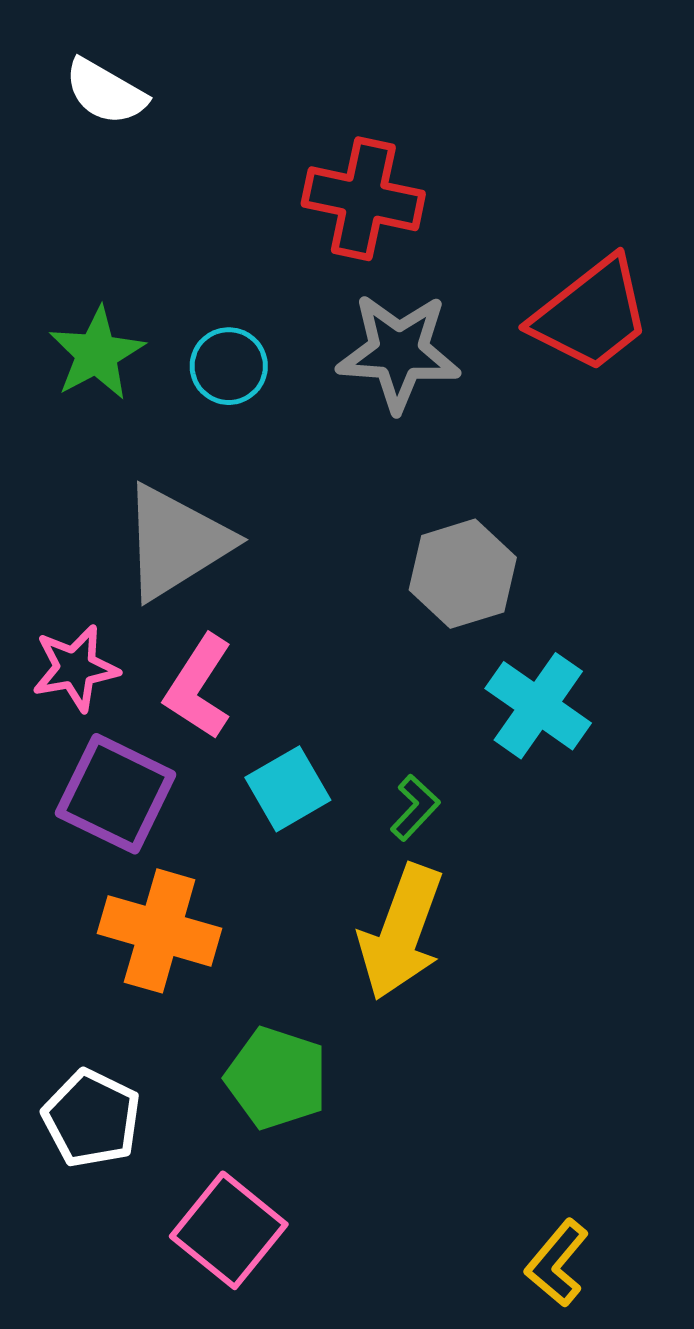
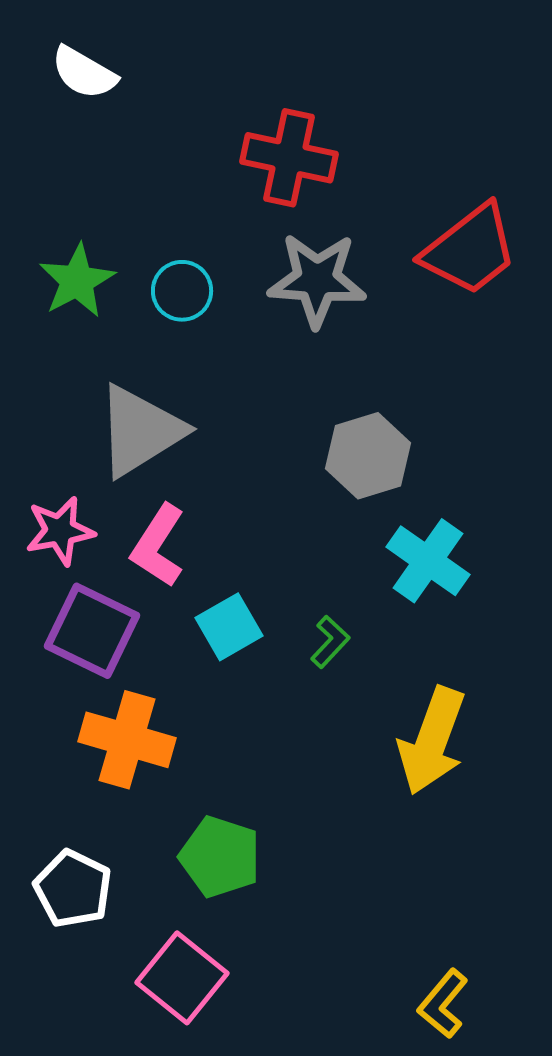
yellow arrow: (401, 932) -> (432, 741), moved

